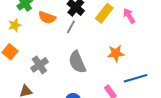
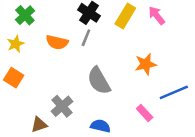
orange semicircle: (47, 18) -> (57, 42), moved
gray cross: (39, 65) -> (62, 106), moved

